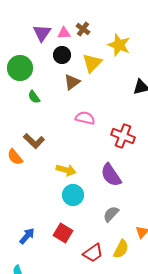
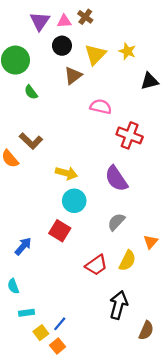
yellow star: (119, 45) -> (127, 51), moved, size x0.7
pink semicircle: (85, 118) -> (101, 107), moved
red square: (63, 233) -> (60, 231), moved

